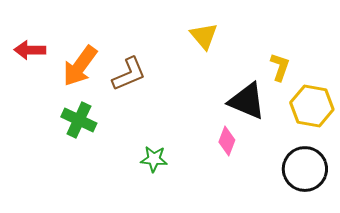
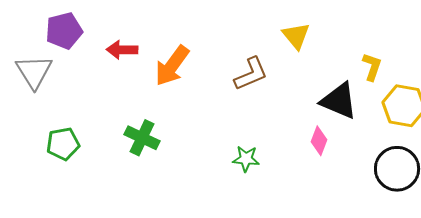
brown L-shape: (129, 74) -> (251, 74), moved
green cross: (79, 120) -> (142, 138), moved

